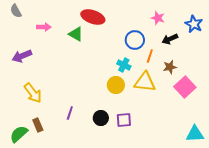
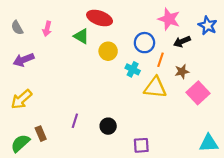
gray semicircle: (16, 11) -> (17, 28), moved
pink star: (158, 18) -> (169, 19), size x1.5
pink arrow: (44, 27) -> (47, 29), turned 104
yellow circle: (116, 85) -> (108, 51), moved
yellow arrow: (33, 93) -> (21, 99), moved, turned 85
purple square: (124, 120) -> (141, 145), moved

